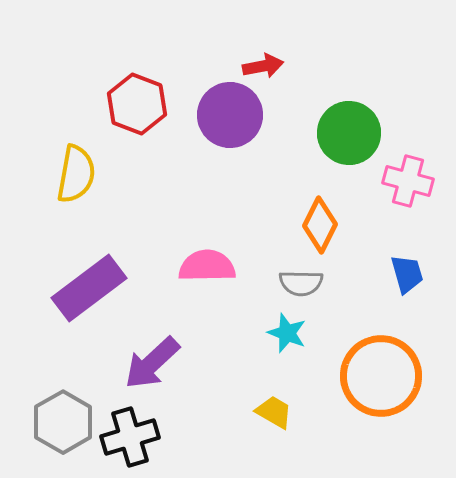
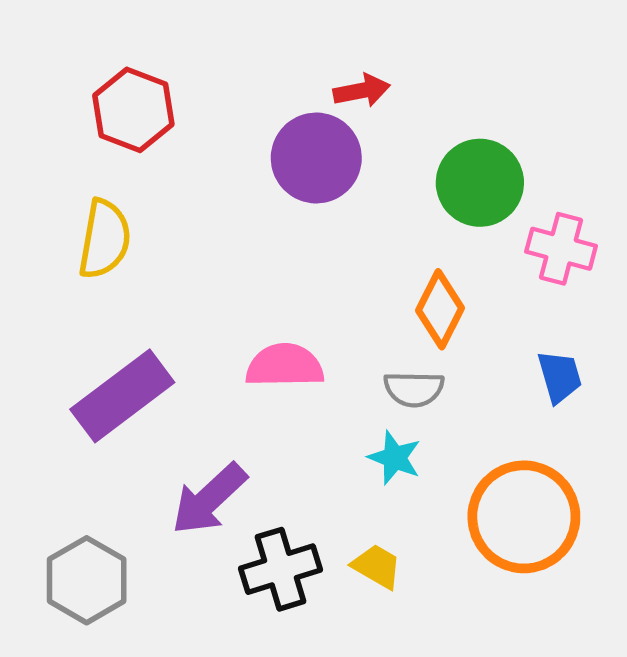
red hexagon: (137, 104) -> (133, 110), moved
black cross: (130, 437) -> (280, 569), moved

